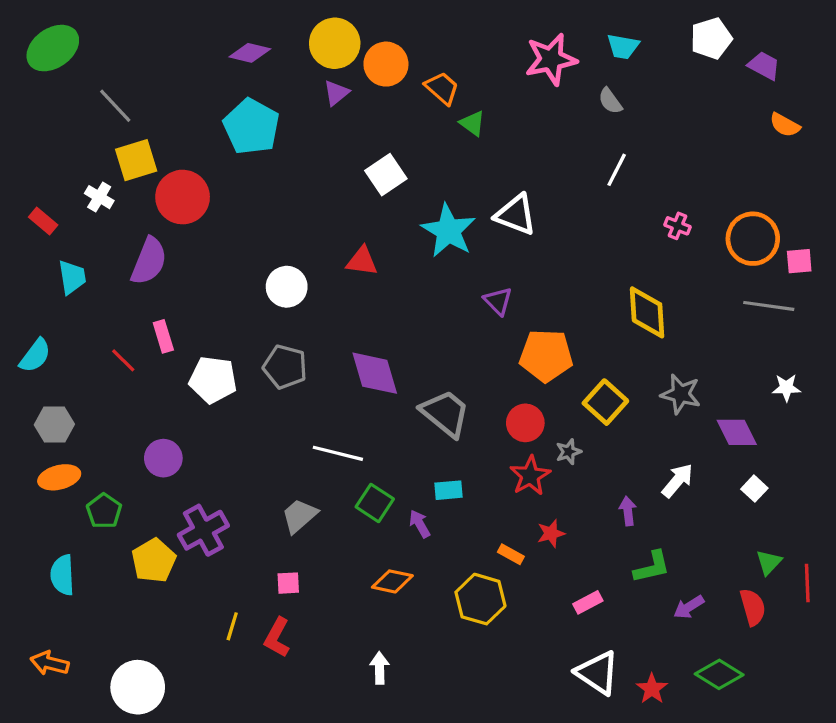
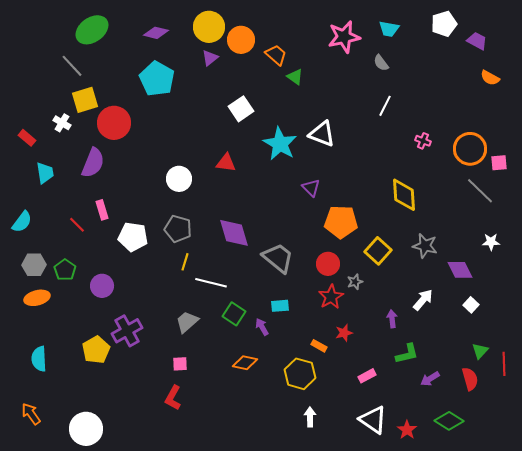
green ellipse: (53, 48) -> (92, 30), moved
gray line: (769, 306) -> (480, 191), turned 36
green pentagon: (104, 511) -> (65, 270), moved
yellow line: (232, 626) -> (185, 262), moved
orange arrow: (50, 663) -> (31, 414), turned 40
white arrow: (380, 668) -> (310, 417), moved

